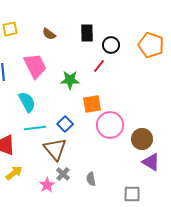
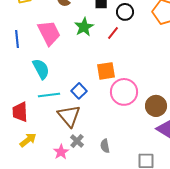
green star: (70, 80) -> (84, 27), moved, turned -30

